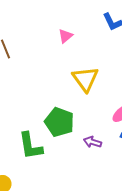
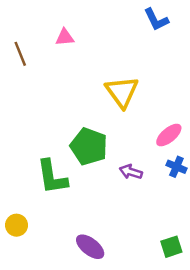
pink triangle: (65, 36) -> (65, 37), moved, turned 35

